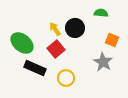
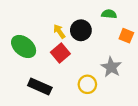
orange square: (112, 40) -> (126, 36), moved
black rectangle: (35, 68) -> (40, 87), moved
yellow circle: (66, 78) -> (87, 84), moved

